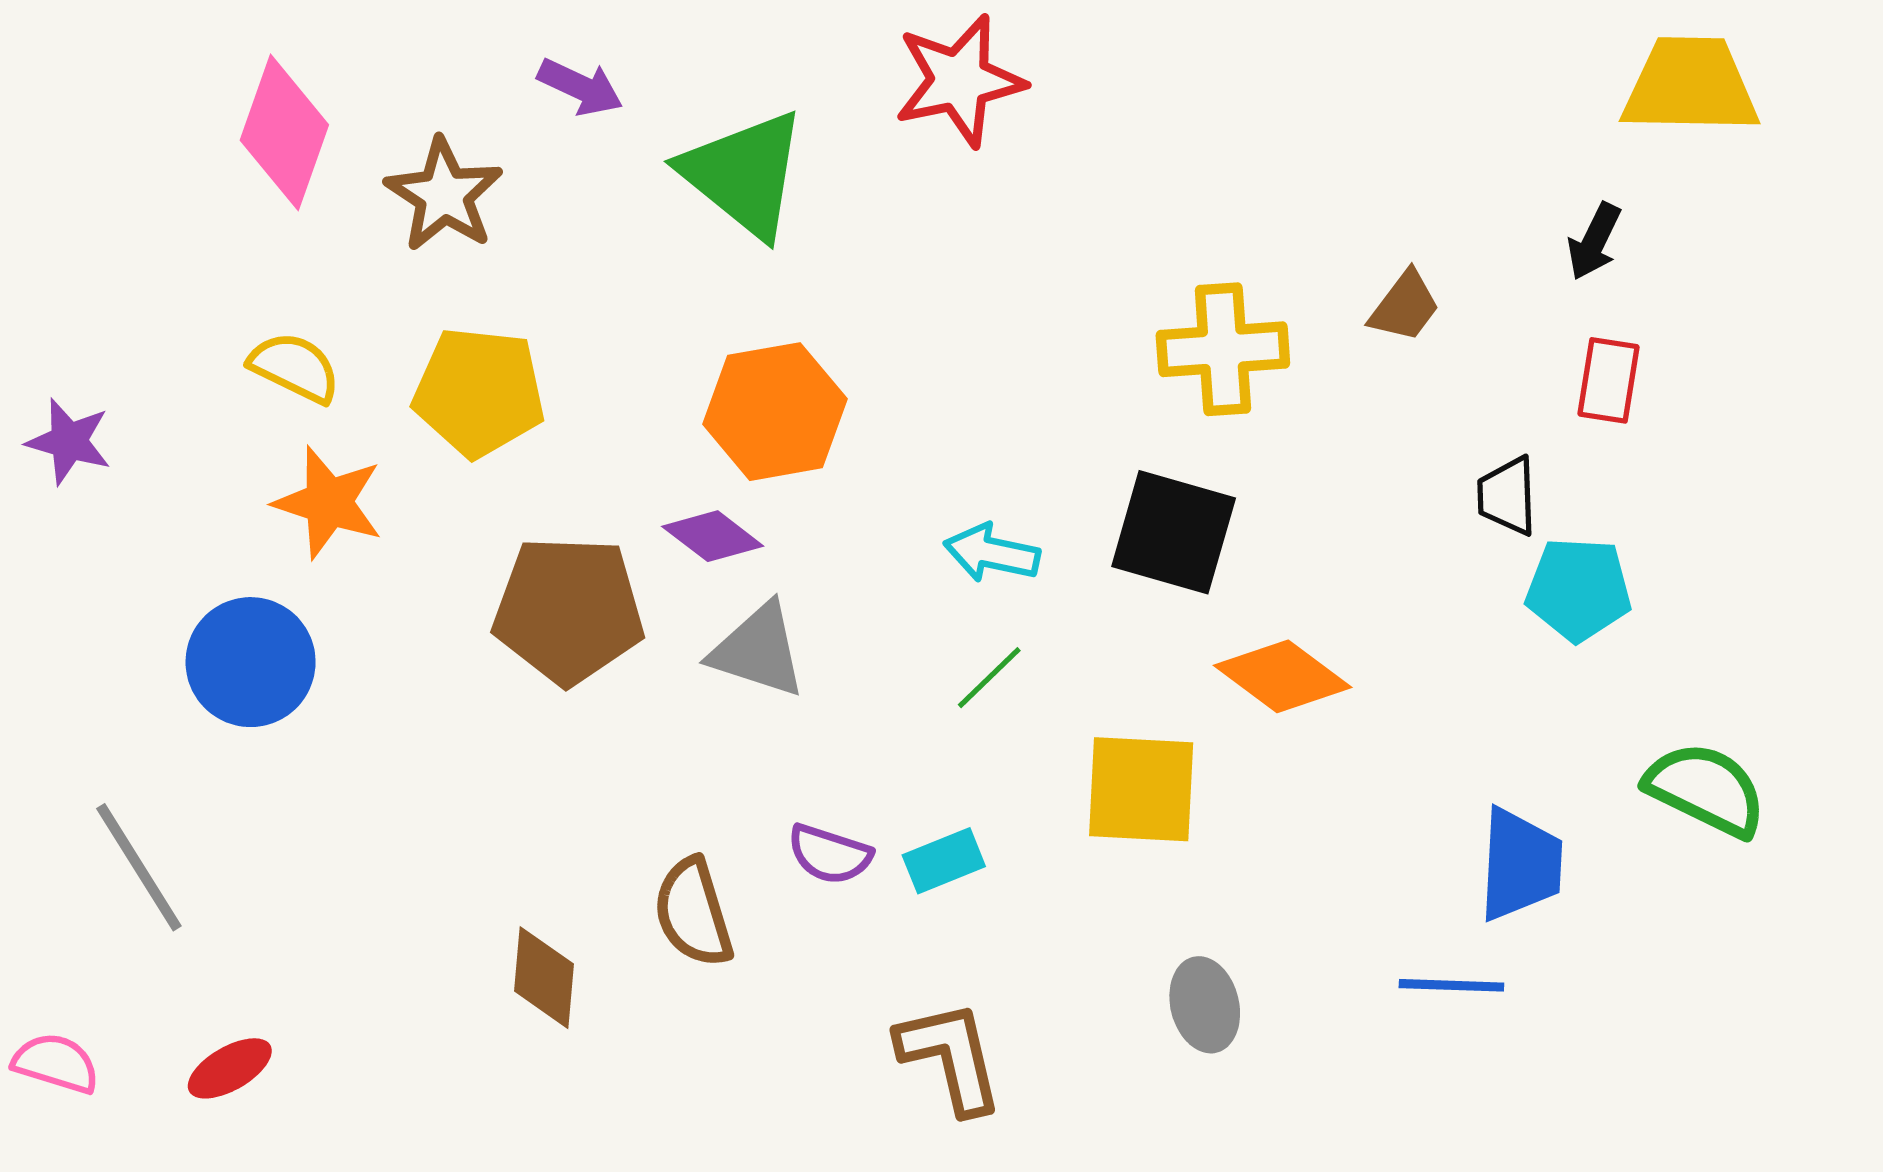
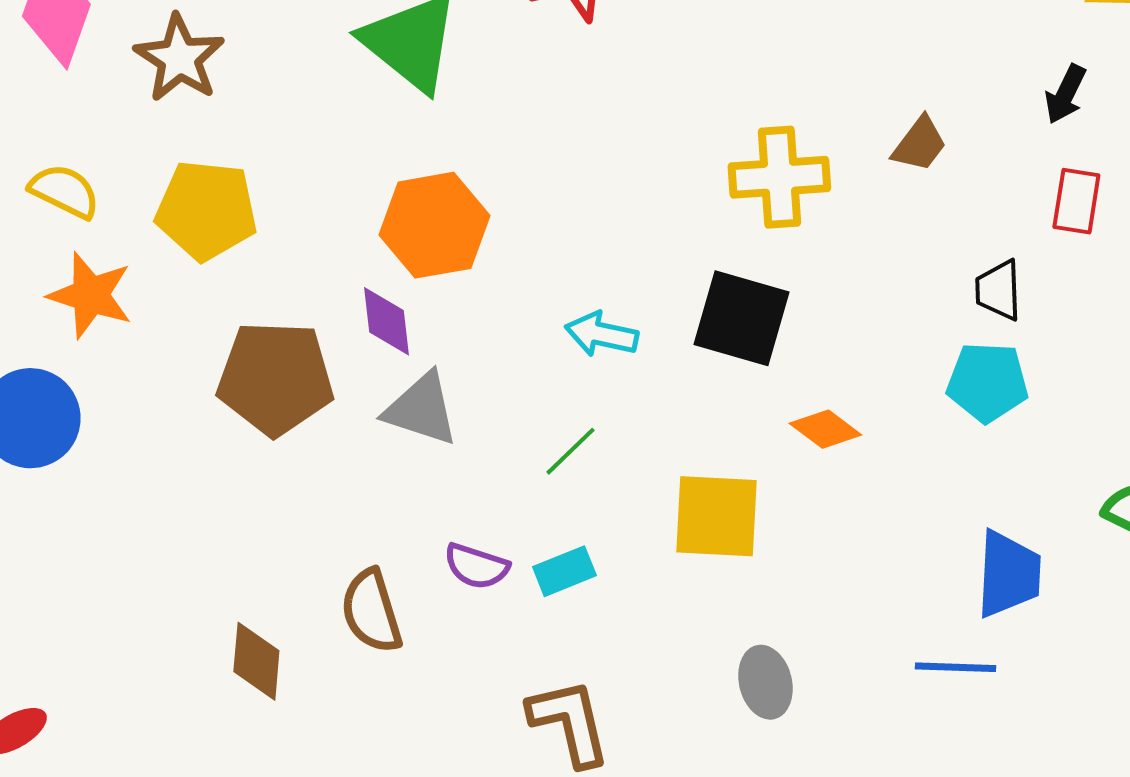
purple diamond: (713, 536) -> (386, 321), turned 46
cyan pentagon: (1579, 589) -> (987, 382), moved
orange diamond: (1283, 676) -> (825, 429), size x0.7
green line: (989, 678) -> (570, 451), moved

